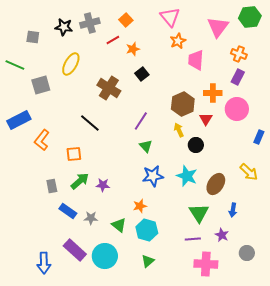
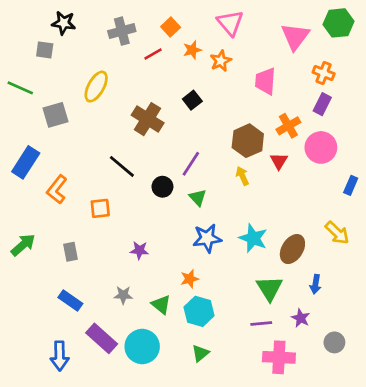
black star: (64, 27) -> (64, 23), moved
orange star: (178, 41) -> (221, 61), moved
orange star: (133, 49) -> (192, 50), moved
orange cross: (213, 93) -> (288, 126), turned -30
blue rectangle: (19, 120) -> (26, 162), turned -30
black circle: (196, 145) -> (162, 187), moved
green arrow: (80, 181) -> (23, 245), moved
blue rectangle: (68, 211) -> (70, 300), moved

